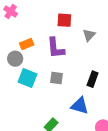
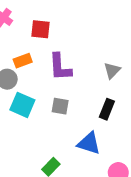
red square: (64, 20) -> (40, 29), moved
gray triangle: (89, 35) -> (112, 70), moved

